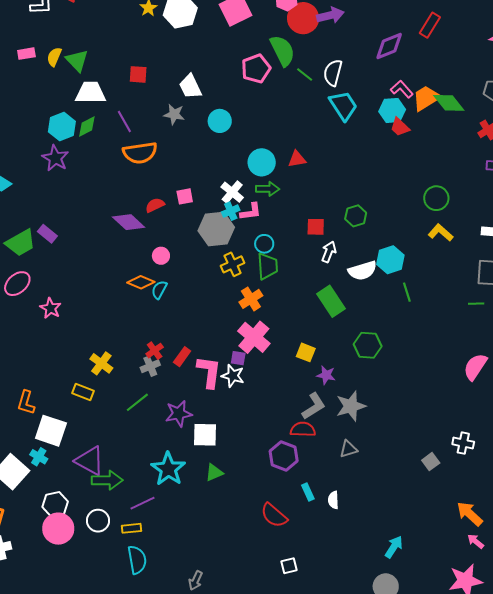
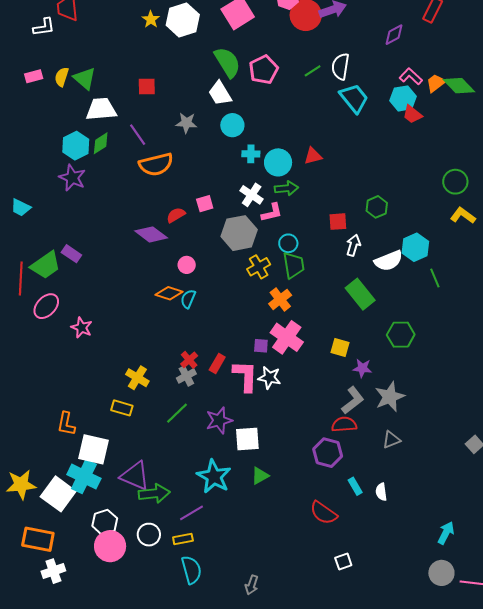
purple diamond: (389, 46) -> (394, 35), size x0.7
green semicircle: (282, 51) -> (227, 62), moved
green line: (305, 74) -> (313, 71), turned -66
white trapezoid: (190, 87) -> (220, 93), moved
orange trapezoid: (426, 98) -> (436, 83), size x0.7
cyan cross: (231, 211) -> (251, 154), moved, turned 30
purple square: (238, 358) -> (261, 346), moved
cyan cross: (39, 457) -> (84, 477), size x1.8

